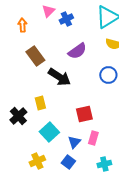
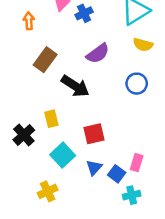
brown rectangle: (35, 56) -> (45, 60), turned 72
red square: (84, 114) -> (94, 134), moved
pink rectangle: (93, 138) -> (137, 163), moved
blue square: (68, 162) -> (117, 174), moved

